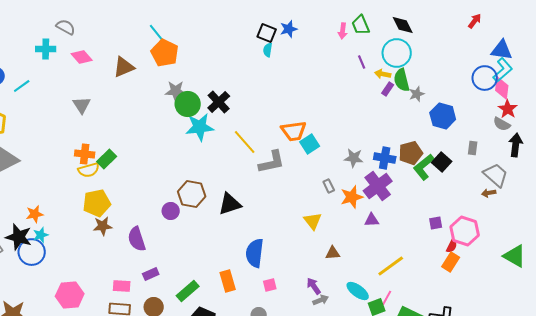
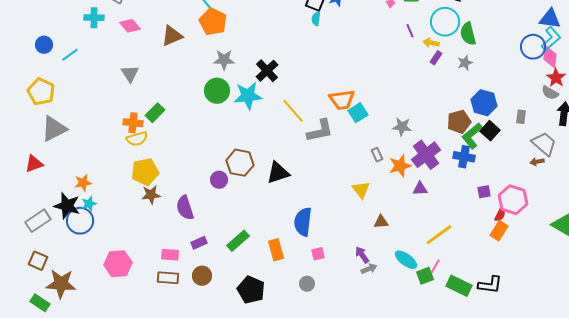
green semicircle: (402, 80) -> (468, 34), moved
green circle: (188, 104) -> (217, 91), moved
blue hexagon: (443, 116) -> (484, 103), moved
blue cross: (385, 158) -> (464, 157), moved
green rectangle: (107, 159) -> (155, 113), moved
green rectangle: (188, 291) -> (238, 241), moved

